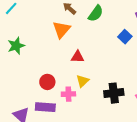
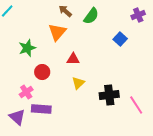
green star: (16, 46) -> (27, 48), moved
red circle: (47, 82) -> (42, 72), moved
pink cross: (68, 94) -> (26, 92), moved, turned -32

